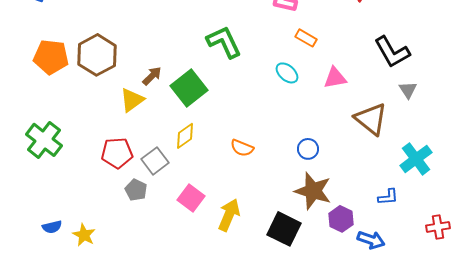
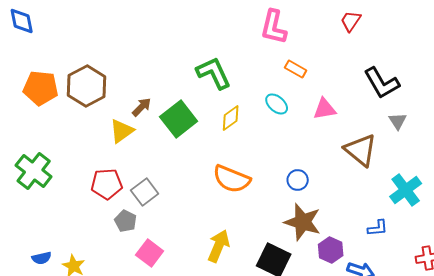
yellow diamond: (185, 136) -> (231, 118), moved
orange semicircle: (242, 148) -> (232, 179), size x1.6
pink square: (191, 198) -> (150, 253), moved

